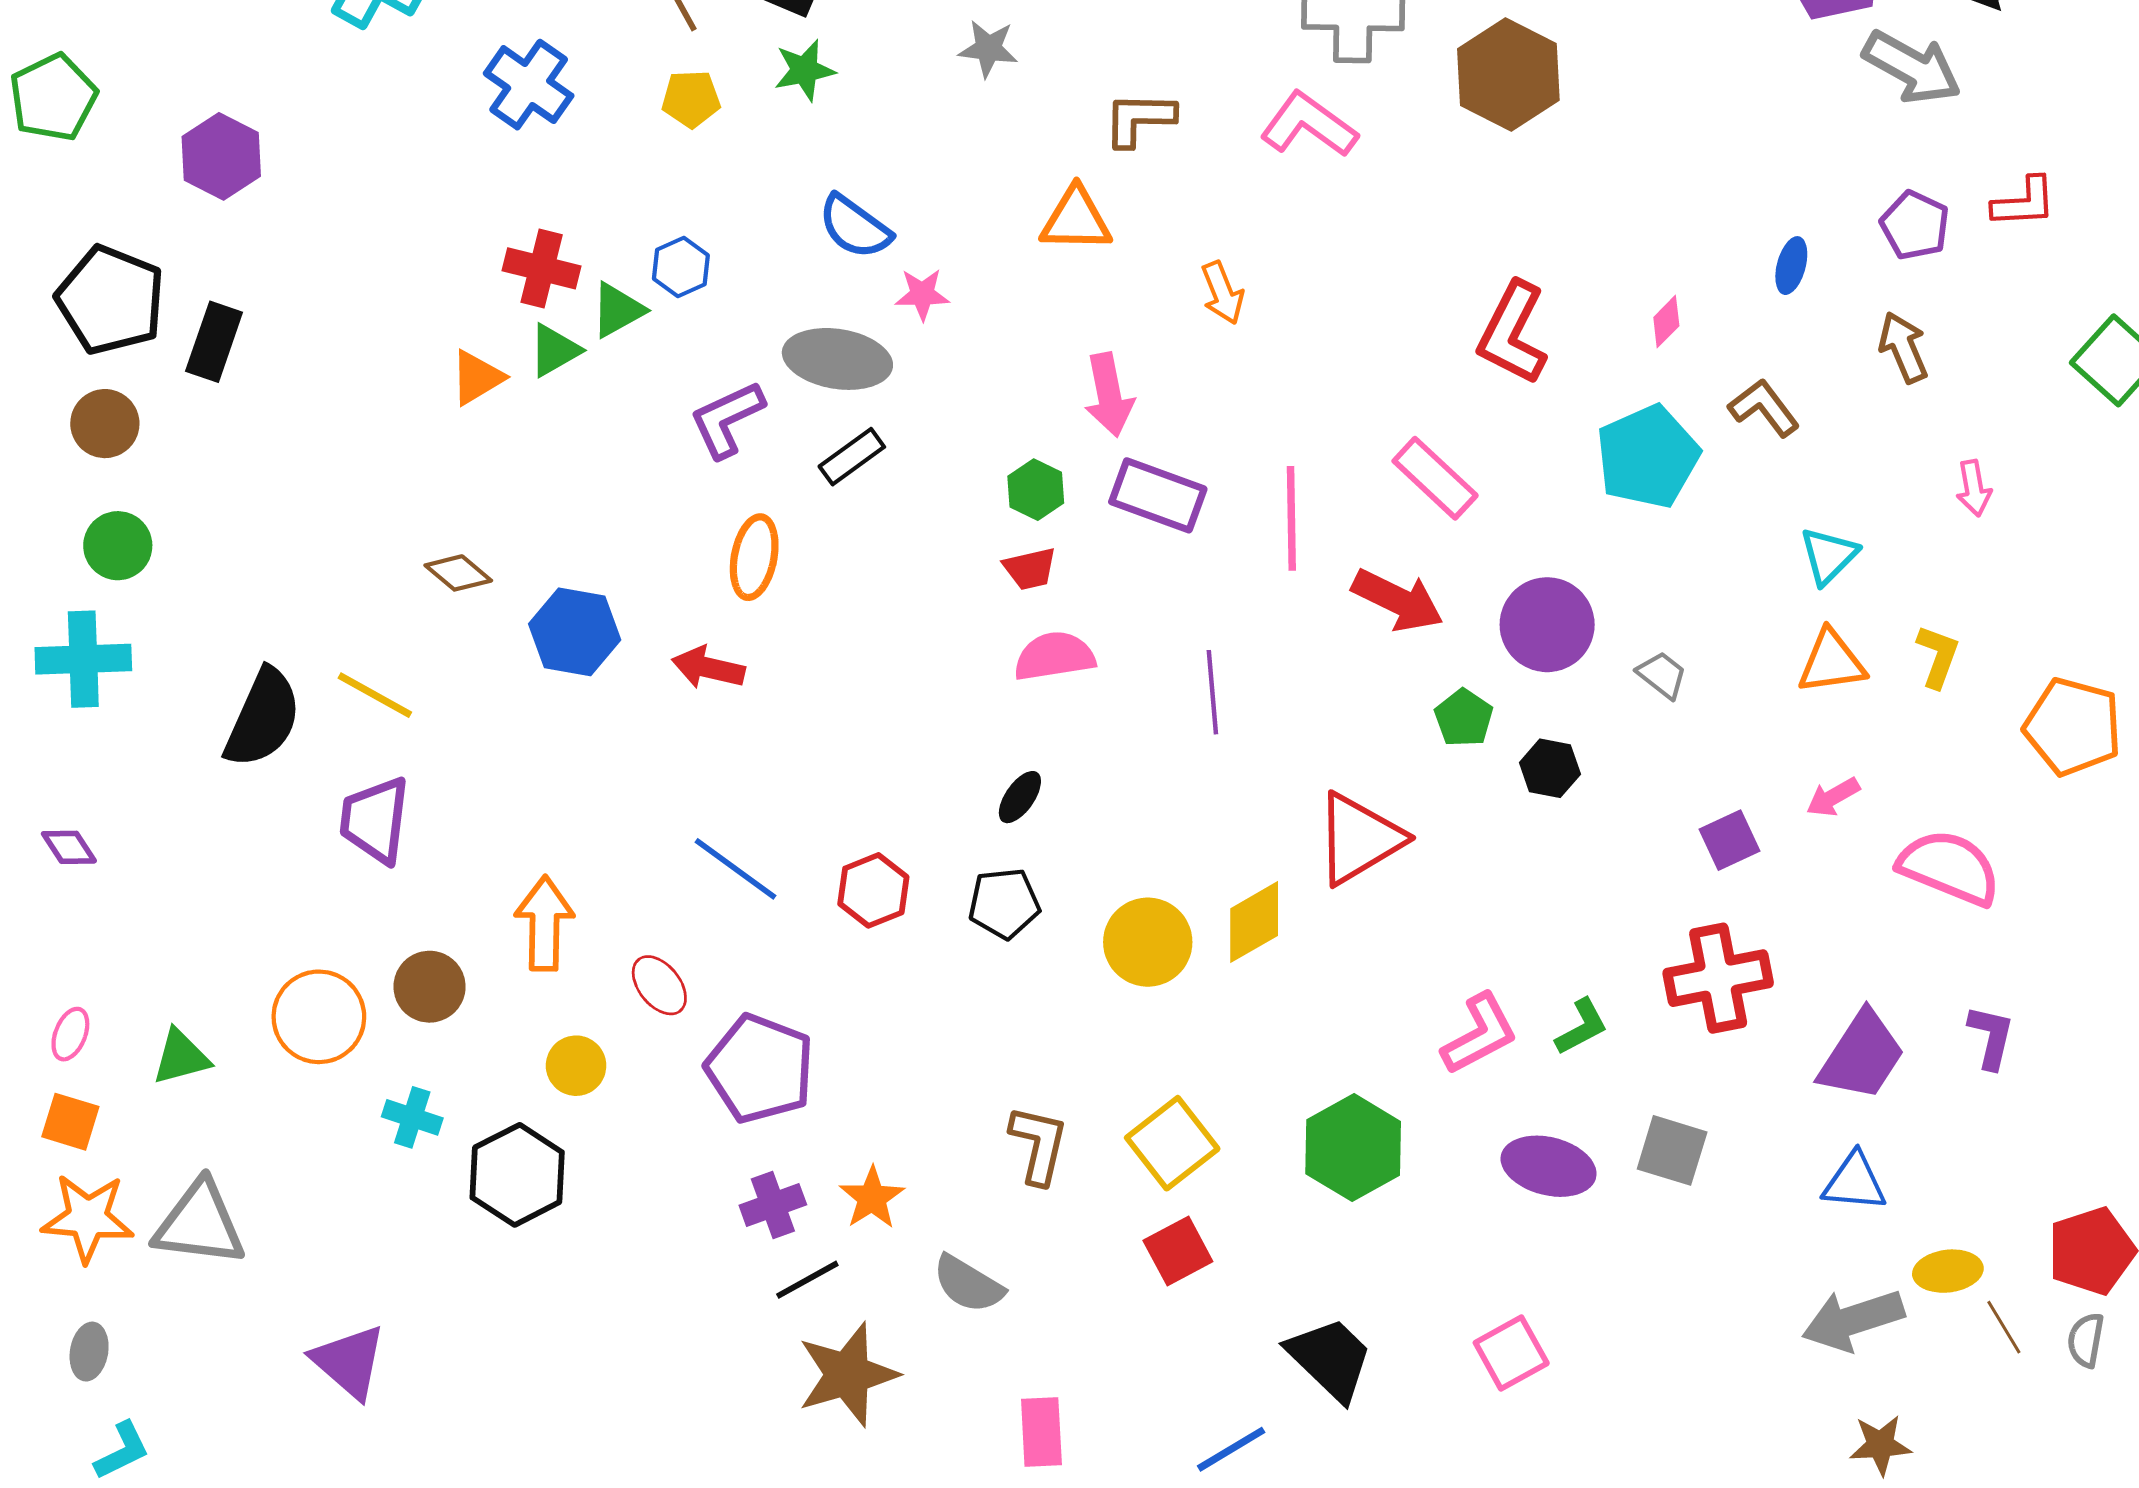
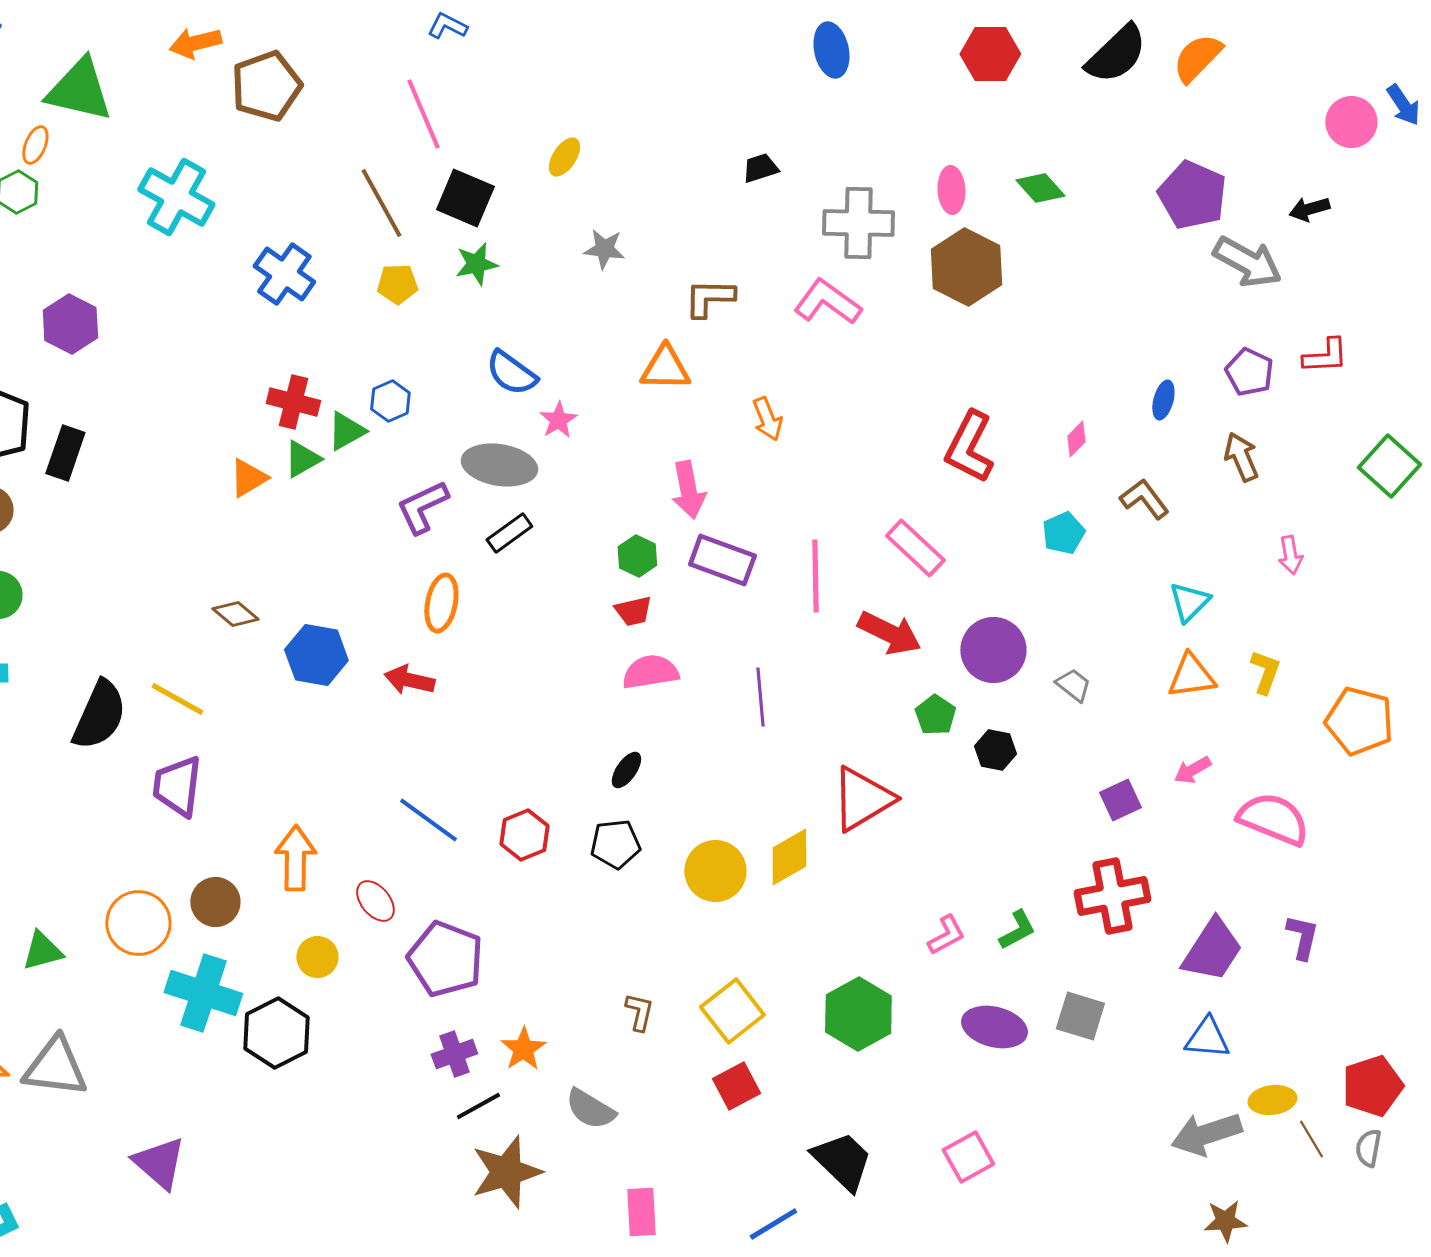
pink star: (922, 294) -> (558, 420), turned -30
cyan pentagon: (1648, 457) -> (1063, 533), size x0.6
pink L-shape: (1480, 1034) -> (946, 935), size x0.7
cyan cross: (412, 1117) -> (203, 993), size x1.8
brown L-shape: (1039, 1145) -> (639, 1012), size x0.7

